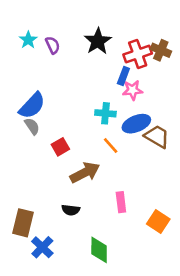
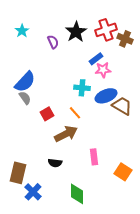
purple semicircle: (53, 45) -> (53, 42), moved
red cross: (138, 54) -> (106, 30), moved
blue rectangle: (123, 76) -> (96, 59), turned 32
orange line: (111, 146) -> (75, 113), moved

